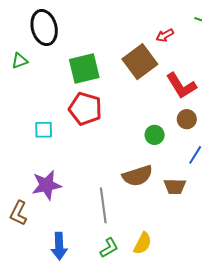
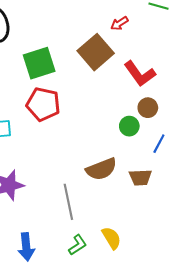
green circle: (155, 135) -> (129, 126), moved
yellow semicircle: (143, 243) -> (111, 238), turned -55

